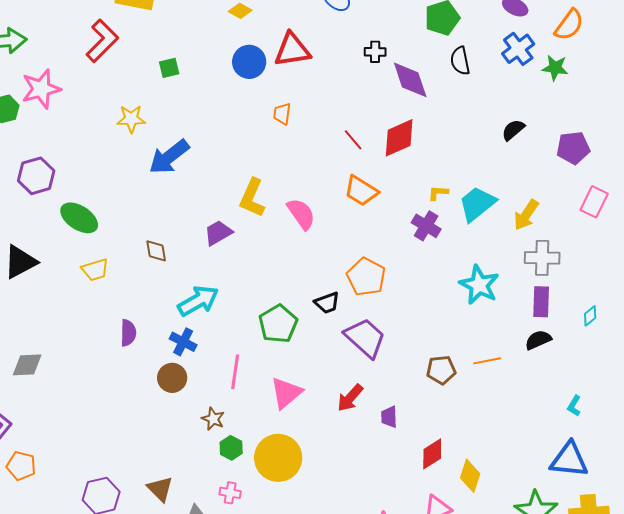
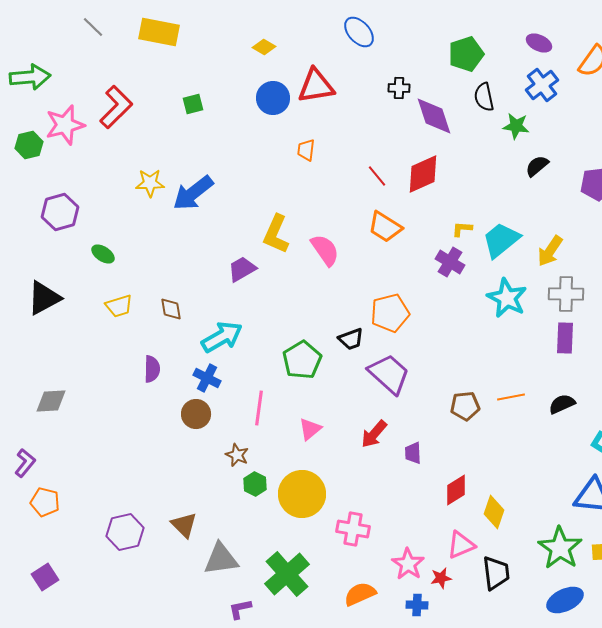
red L-shape: (102, 41) -> (116, 107), moved
green star: (555, 68) -> (516, 126), moved
yellow star: (131, 119) -> (150, 183), moved
green ellipse: (79, 218) -> (103, 254), size x0.6
brown diamond: (156, 251) -> (171, 309), moved
orange pentagon: (366, 277) -> (390, 313), turned 30
cyan star: (479, 285) -> (507, 298), moved
black semicircle: (538, 340) -> (562, 404), moved
pink triangle: (286, 393) -> (310, 429), size x0.7
pink cross: (230, 493) -> (353, 529), moved, size x1.5

